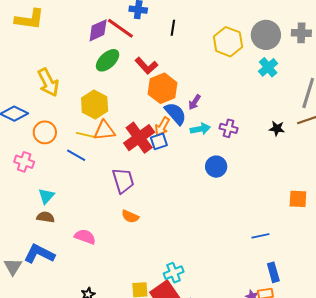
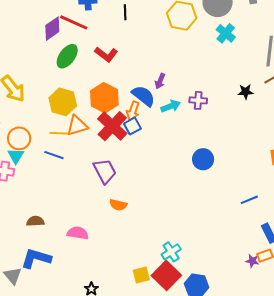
orange hexagon: (163, 88) -> (104, 98), moved
blue circle: (216, 167) -> (203, 159), moved
cyan triangle: (46, 196) -> (16, 156), moved

